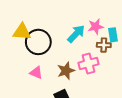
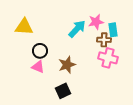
black circle: (38, 42) -> (40, 51), moved, size x0.6
pink cross: (88, 63) -> (108, 58), moved, turned 30

